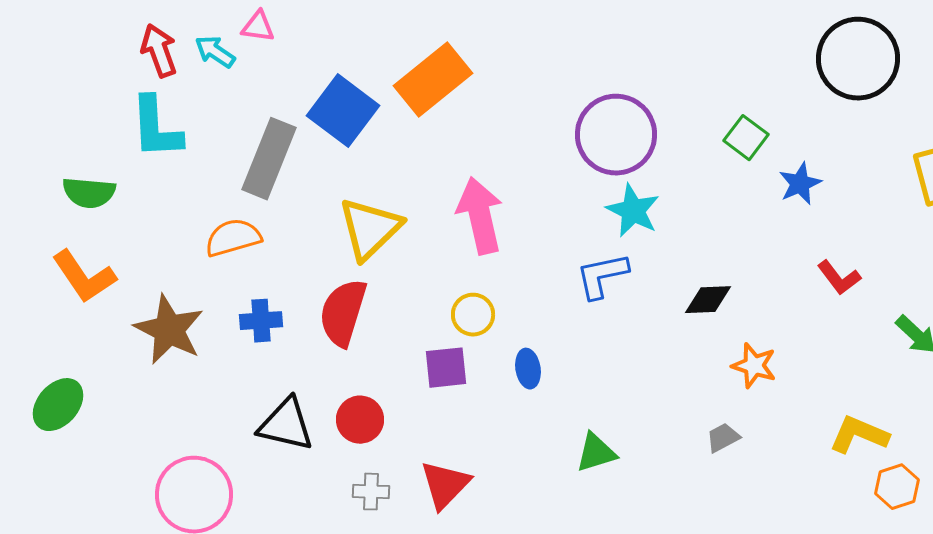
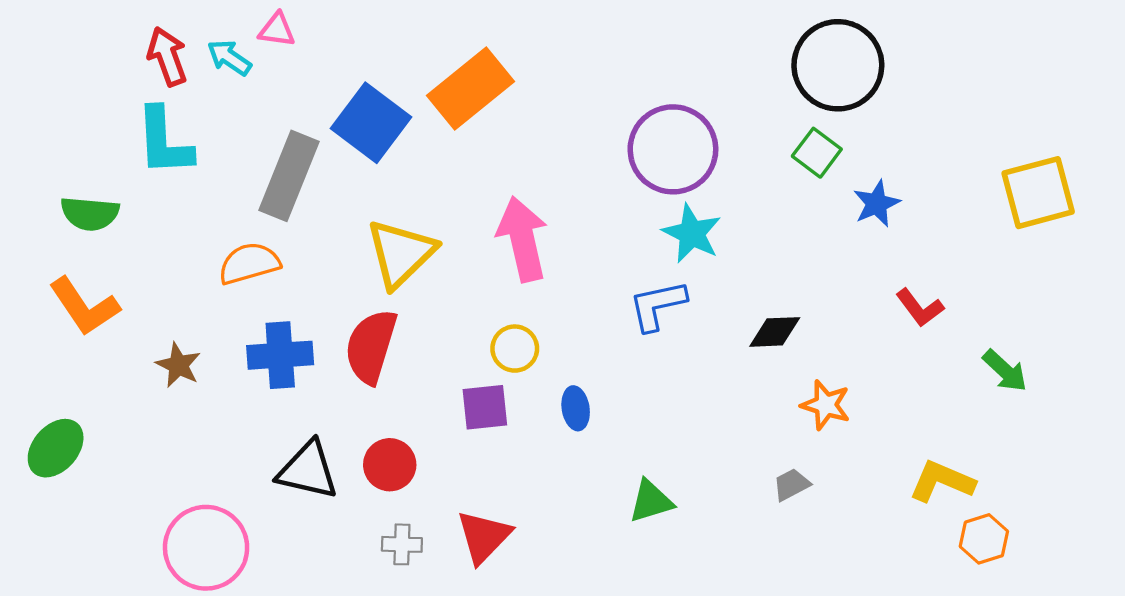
black circle: (858, 59) -> (838, 65), moved
blue cross: (261, 321) -> (280, 355), size x1.4
brown star: (169, 330) -> (178, 365), size x0.6

